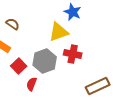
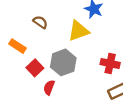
brown semicircle: (13, 24) -> (40, 22), moved
red cross: (73, 54) -> (110, 64), moved

